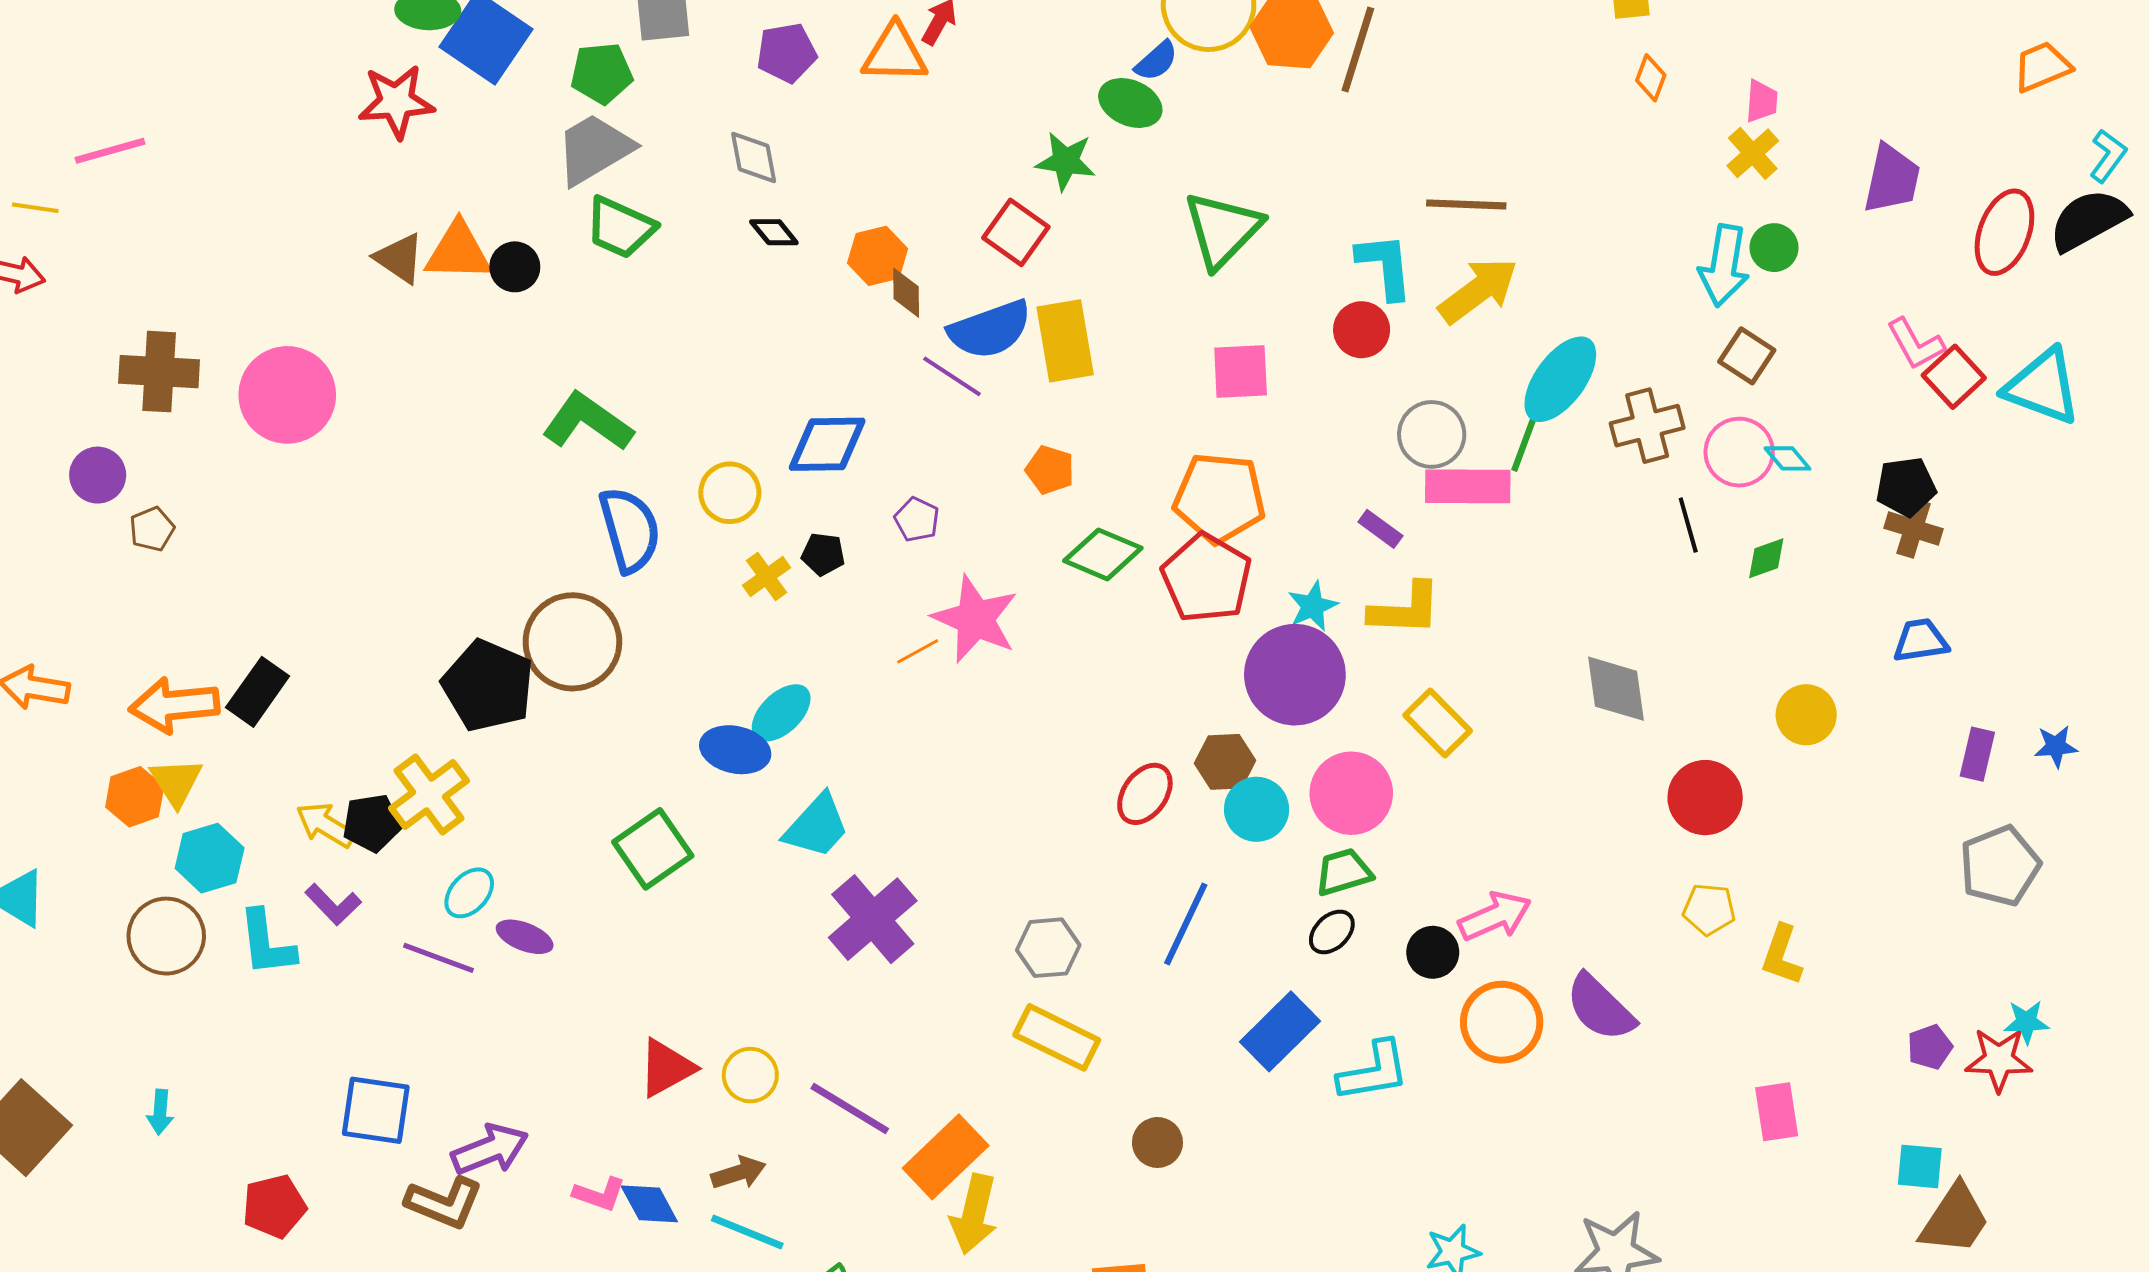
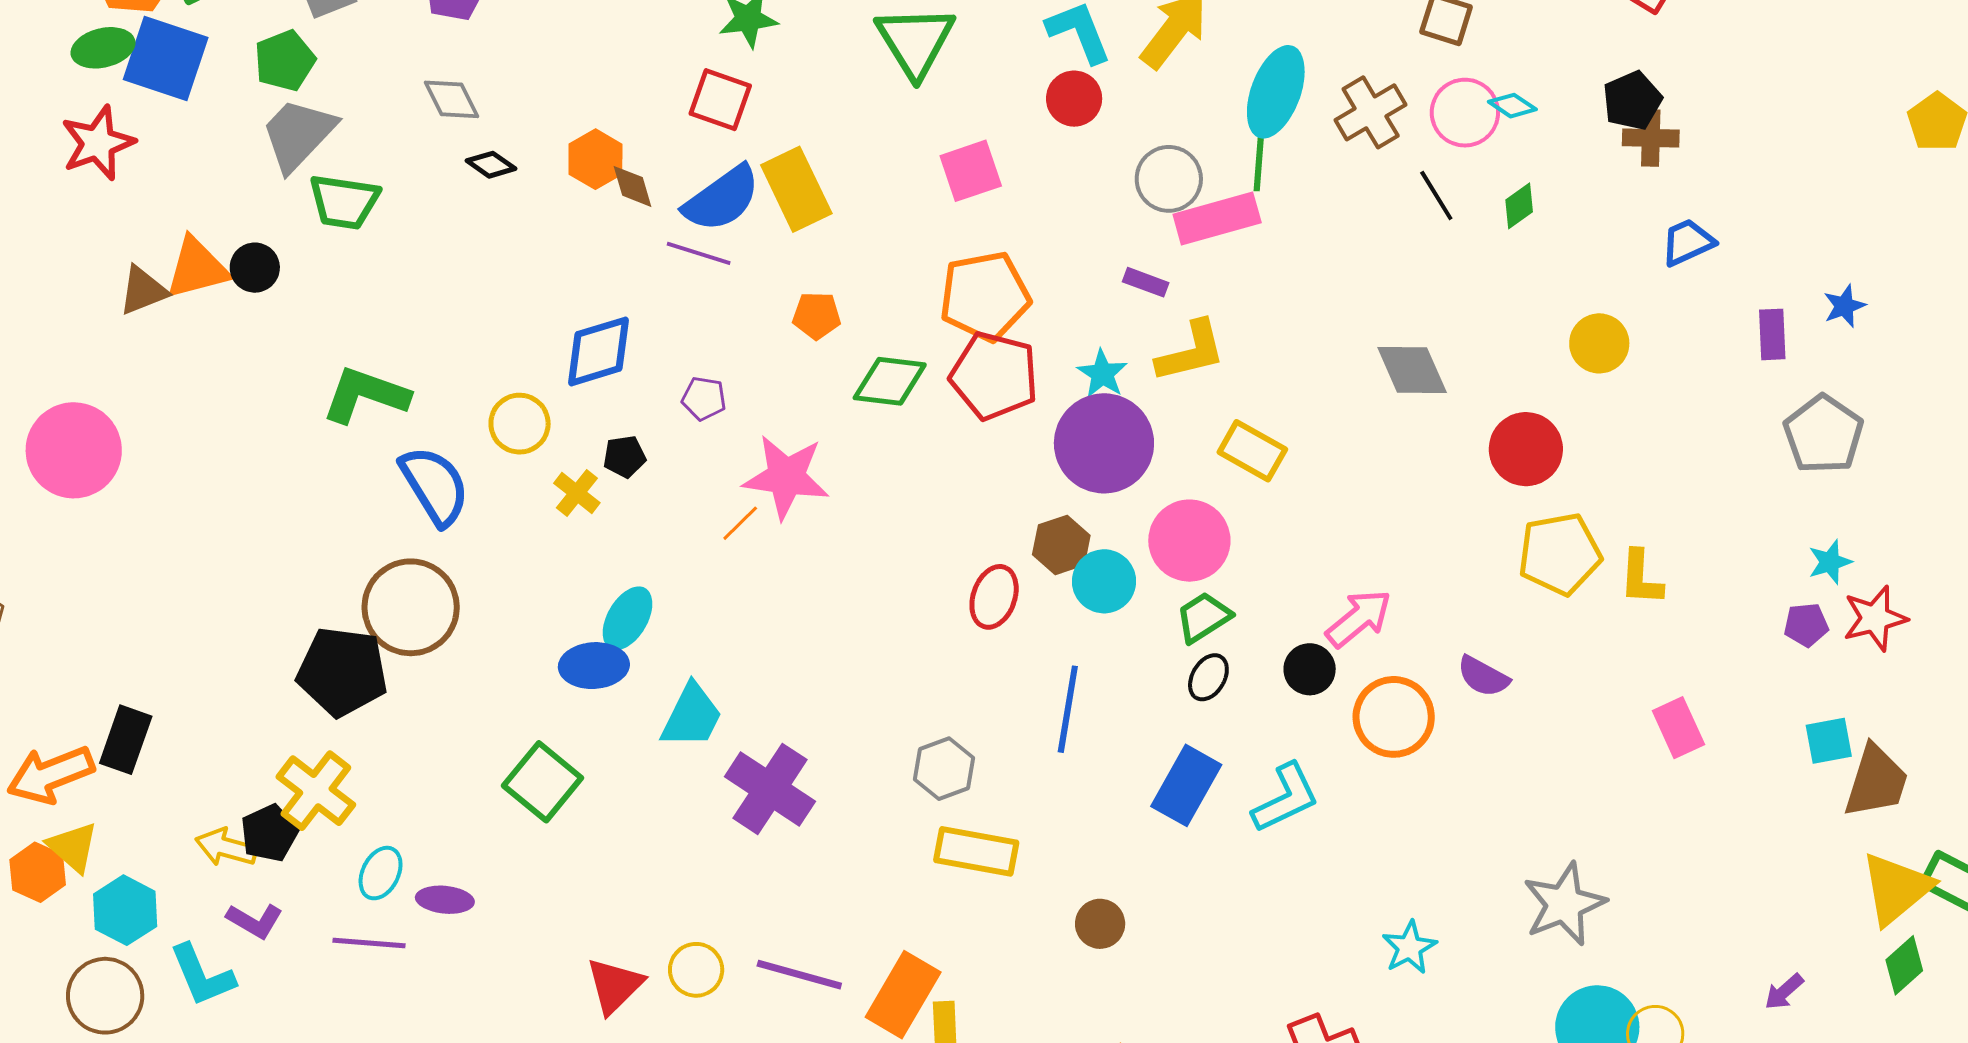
brown triangle: (399, 258) -> (143, 291), turned -40
yellow pentagon: (1709, 909) -> (1560, 554), size x1.6
purple semicircle: (1600, 1008) -> (1483, 676), size x0.7
cyan star: (2027, 1022) -> (1830, 562), moved
purple pentagon: (1930, 1047) -> (1806, 625), turned 30

